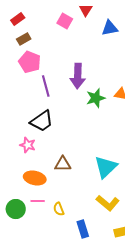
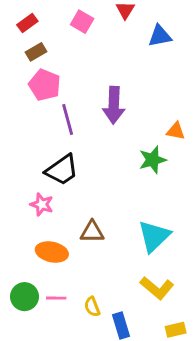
pink square: (65, 21) -> (82, 22), moved
green star: (96, 98) -> (153, 160), moved
pink line: (38, 201) -> (56, 298), moved
yellow semicircle: (59, 209) -> (92, 307), moved

